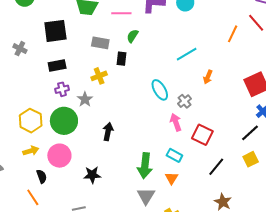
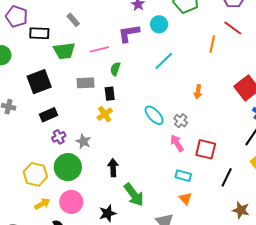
cyan line: (187, 54) -> (164, 61), moved
yellow cross: (99, 76) -> (105, 114), moved
green arrow: (145, 166) -> (134, 195), moved, turned -30

